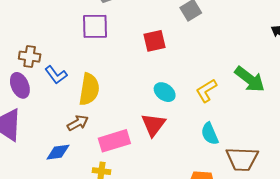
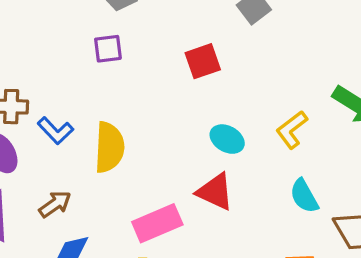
purple square: (95, 26) -> (108, 49), size x0.7
brown arrow: (78, 123) -> (55, 204), moved
red triangle: (153, 125) -> (215, 192), turned -36

